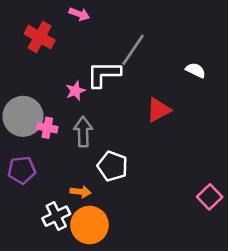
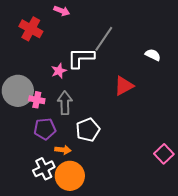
white pentagon: (113, 166) -> (88, 130), turned 30
purple pentagon: (22, 170) -> (45, 129), moved

